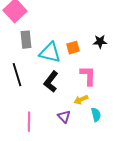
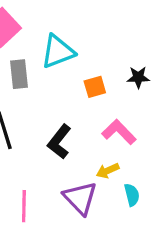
cyan triangle: (50, 53) -> (58, 52), moved, turned -35
pink L-shape: (88, 76) -> (119, 132), turned -45
purple triangle: (64, 117) -> (80, 198), size x1.6

